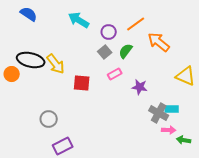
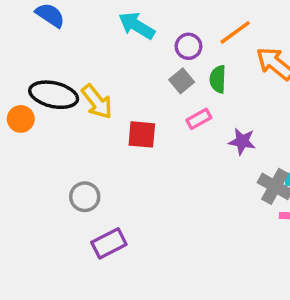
green semicircle: (126, 51) -> (218, 79), turned -35

